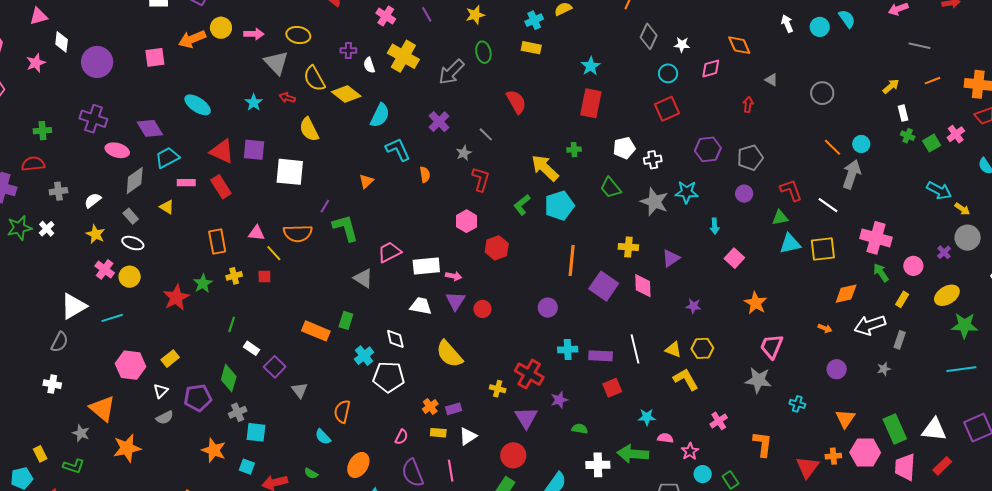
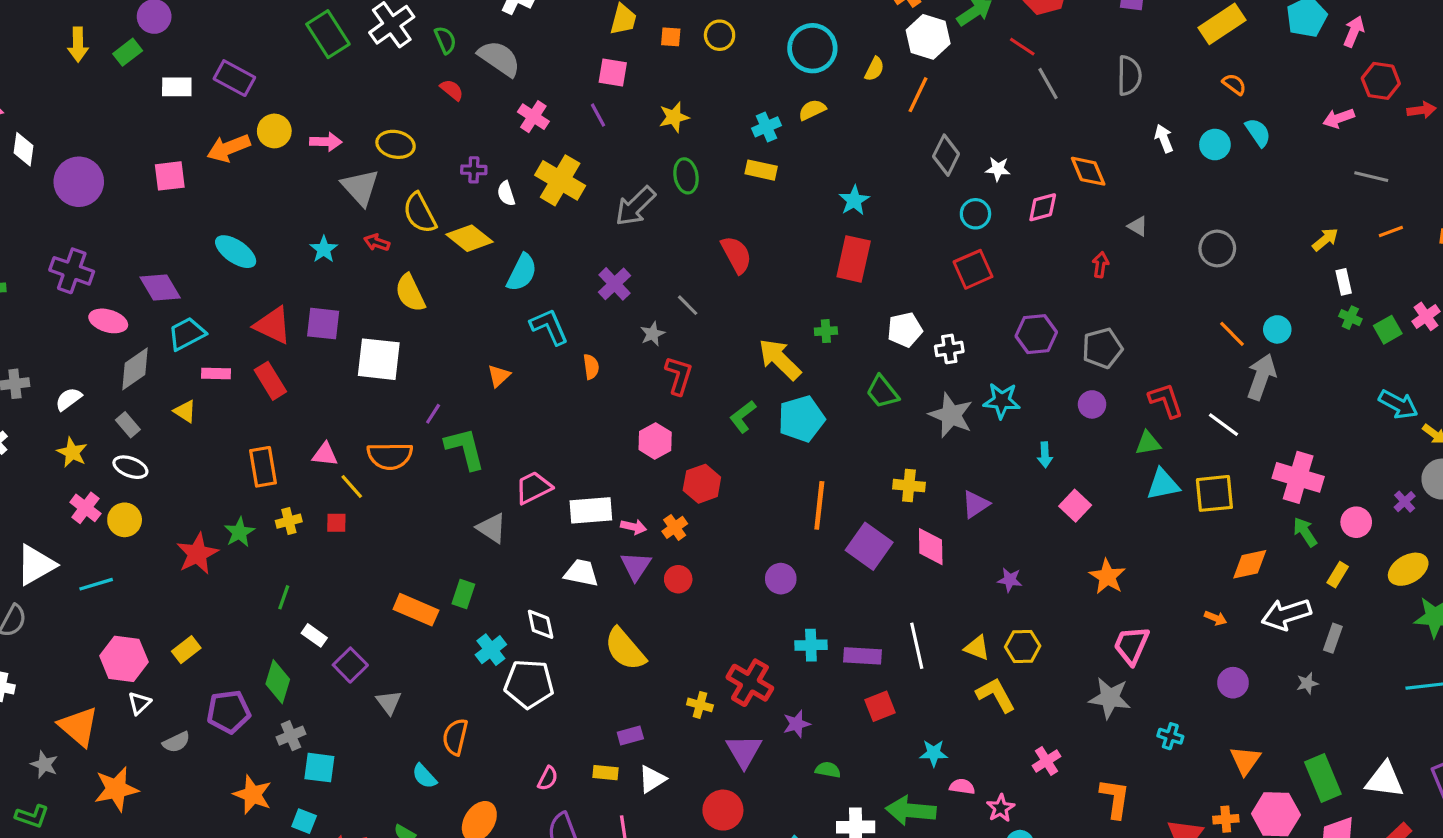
white triangle: (161, 391) -> (139, 703), moved
orange cross: (430, 406) -> (675, 527), moved

